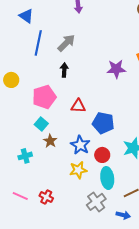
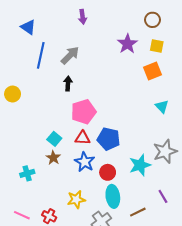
purple star: (116, 69) -> (127, 44), moved, turned -30
pink pentagon: (44, 97) -> (84, 112), moved
red triangle: (78, 106) -> (83, 138), moved
cyan square: (41, 124) -> (54, 139), moved
yellow star: (78, 170) -> (76, 199), moved

